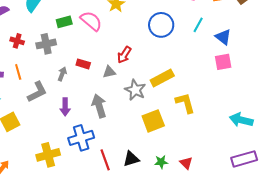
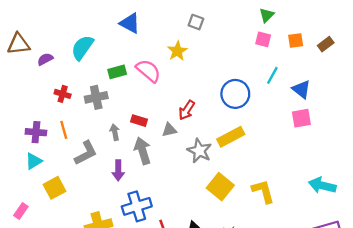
blue circle: (161, 25) -> (235, 94), moved
gray arrow: (62, 74) -> (115, 132), turned -32
yellow L-shape: (185, 103) -> (263, 191), moved
gray arrow: (99, 106) -> (143, 151), moved
yellow square: (153, 121) -> (220, 187), turned -30

